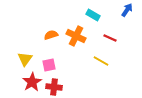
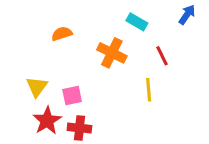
orange semicircle: (51, 35) -> (62, 34), moved
red line: (110, 38) -> (162, 56), turned 40
yellow line: (101, 61) -> (149, 90), turned 56

